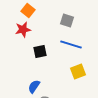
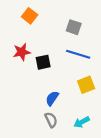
red star: (23, 30) -> (22, 52), moved
blue semicircle: (34, 86) -> (52, 98), moved

